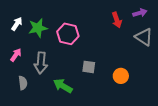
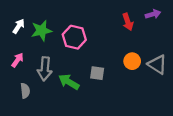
gray triangle: (144, 37) -> (157, 64), moved
orange circle: (121, 76) -> (132, 61), moved
green arrow: (63, 86) -> (69, 82), moved

